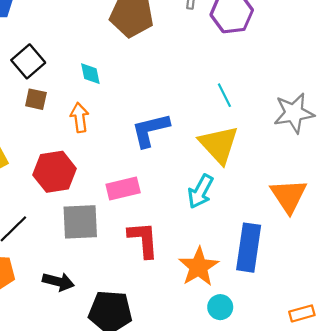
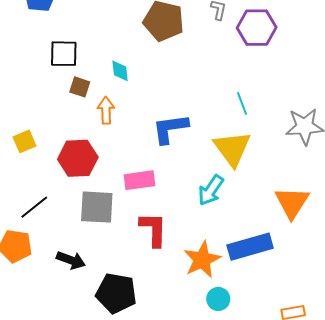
black square: (28, 61) -> (64, 54), turned 36
brown square: (36, 99) -> (80, 87), moved
blue rectangle: (249, 248) -> (250, 247), turned 60

